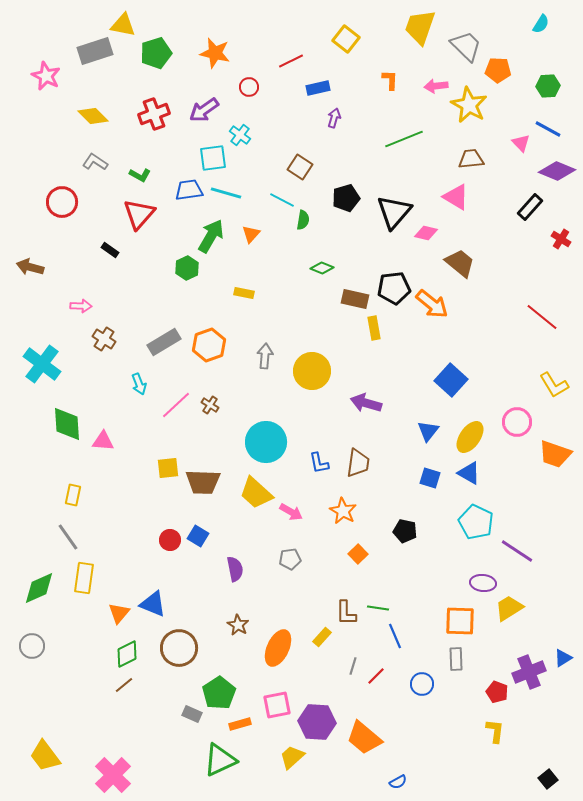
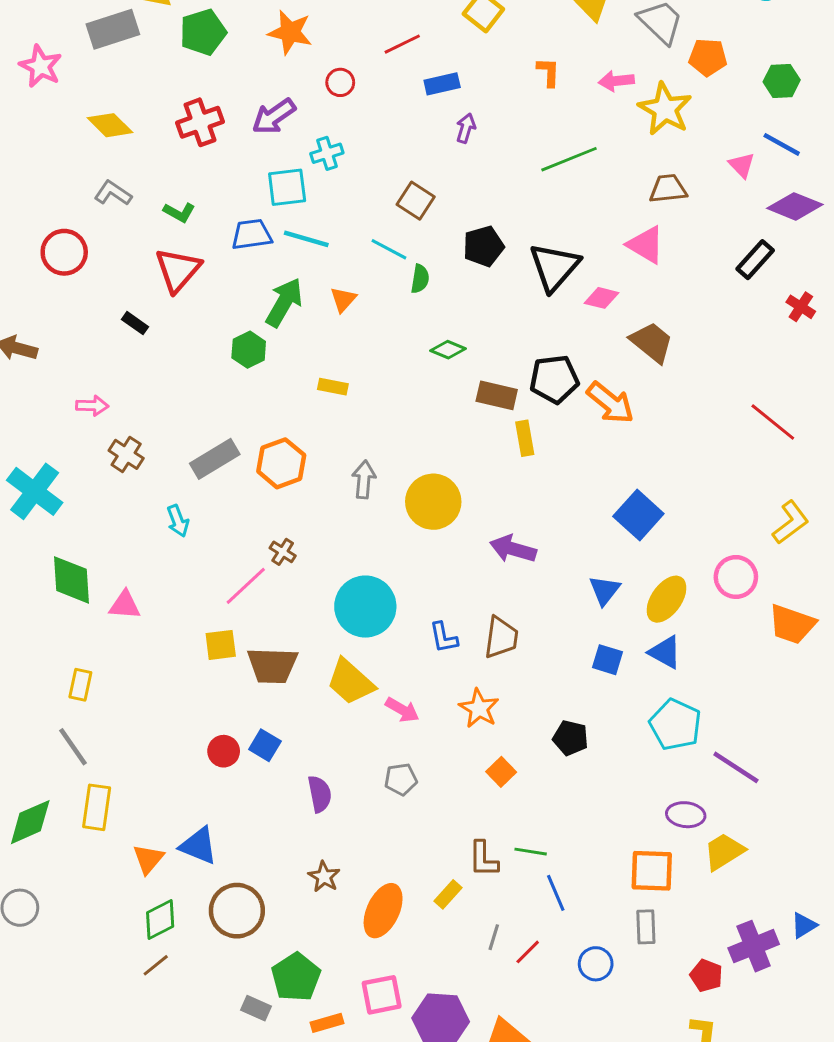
cyan cross: (240, 135) -> (327, 153), turned 35
yellow L-shape: (554, 385) -> (791, 522), turned -96
pink line: (176, 405) -> (246, 586), moved

